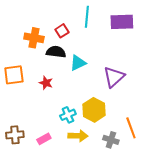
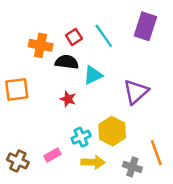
cyan line: (87, 17) -> (104, 36), moved, turned -40
purple rectangle: (122, 22) -> (145, 26), turned -70
red star: (46, 83) -> (68, 99), moved
brown cross: (15, 135) -> (18, 161), turned 30
pink rectangle: (44, 139) -> (52, 155), moved

